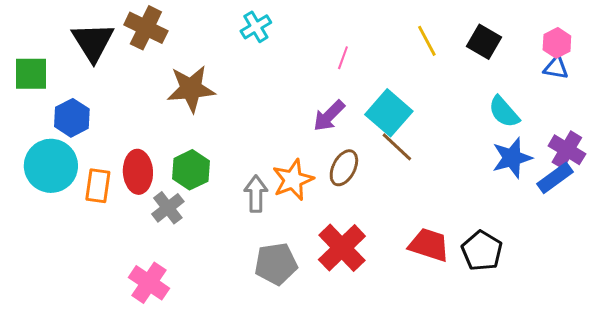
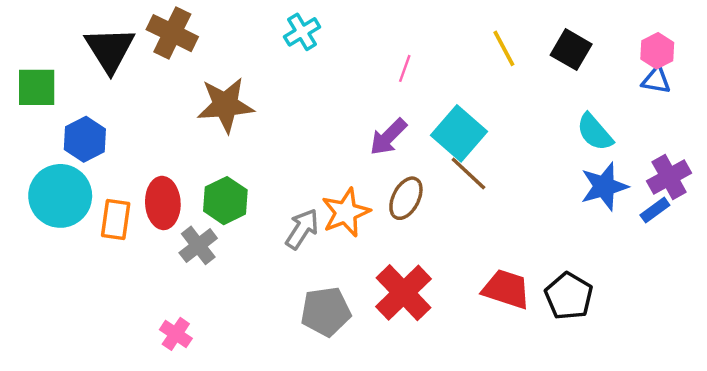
purple cross: (567, 150) -> (669, 177), turned 30
blue rectangle: (555, 178) -> (655, 210), size x0.7
gray arrow: (256, 194) -> (302, 229), turned 33
pink cross: (149, 283) -> (176, 334), size x0.7

